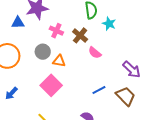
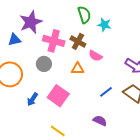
pink cross: (56, 31) -> (54, 41), size x1.5
orange triangle: (59, 61) -> (78, 69), moved
blue arrow: (11, 93) -> (32, 99), moved

